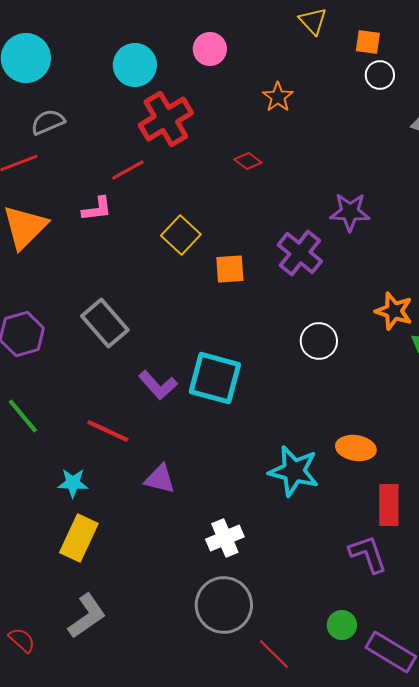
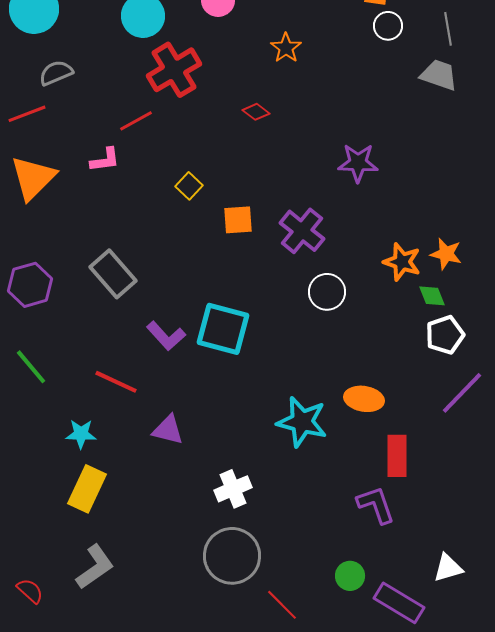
yellow square: (181, 235) -> (189, 186), size x0.7
purple cross: (300, 253) -> (302, 231), moved

